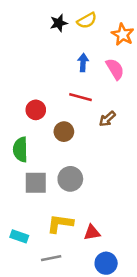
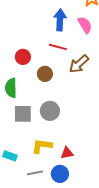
blue arrow: (83, 63) -> (60, 20), size x1.5
brown arrow: (107, 119) -> (79, 64), size x1.5
blue circle: (106, 263) -> (60, 174), moved

